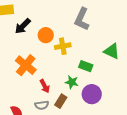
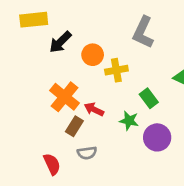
green rectangle: (86, 66) -> (149, 98), turned 32
red arrow: (45, 86) -> (94, 109), moved, turned 144
brown rectangle: (61, 101) -> (74, 126), moved

